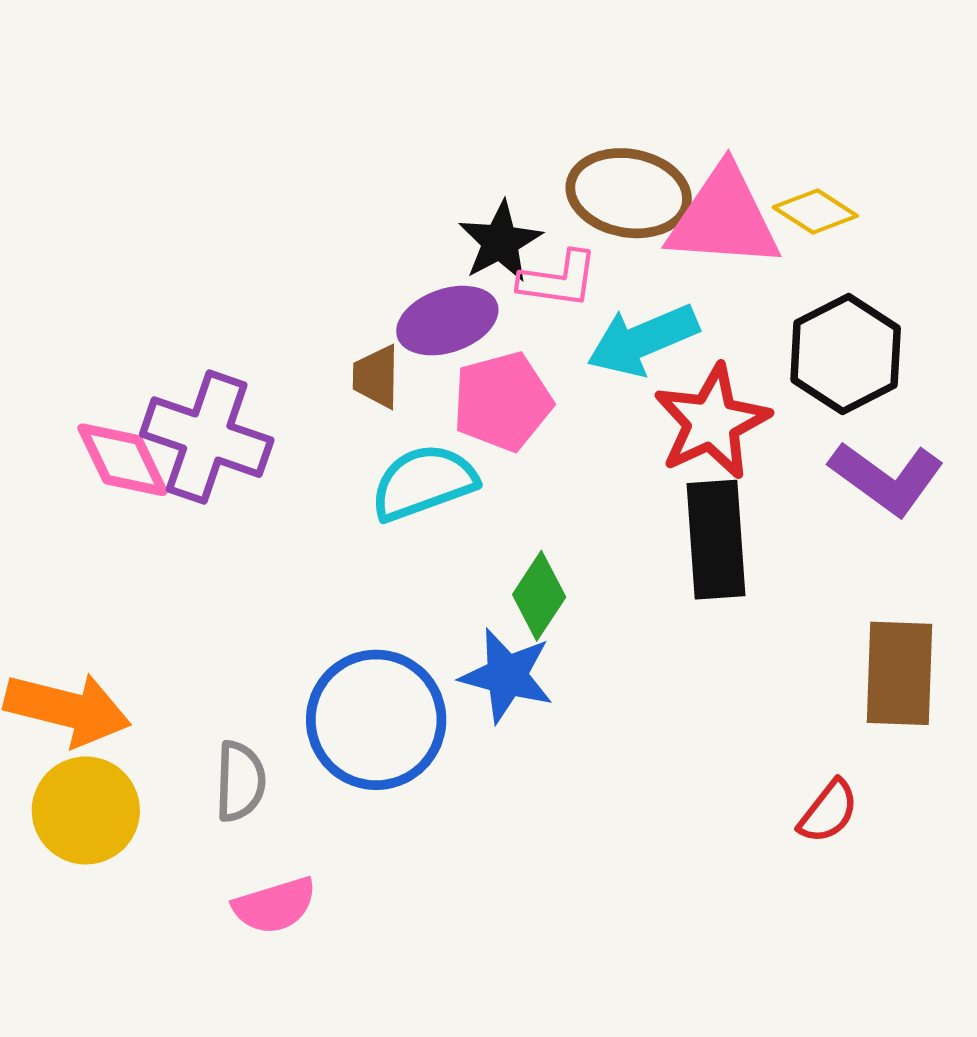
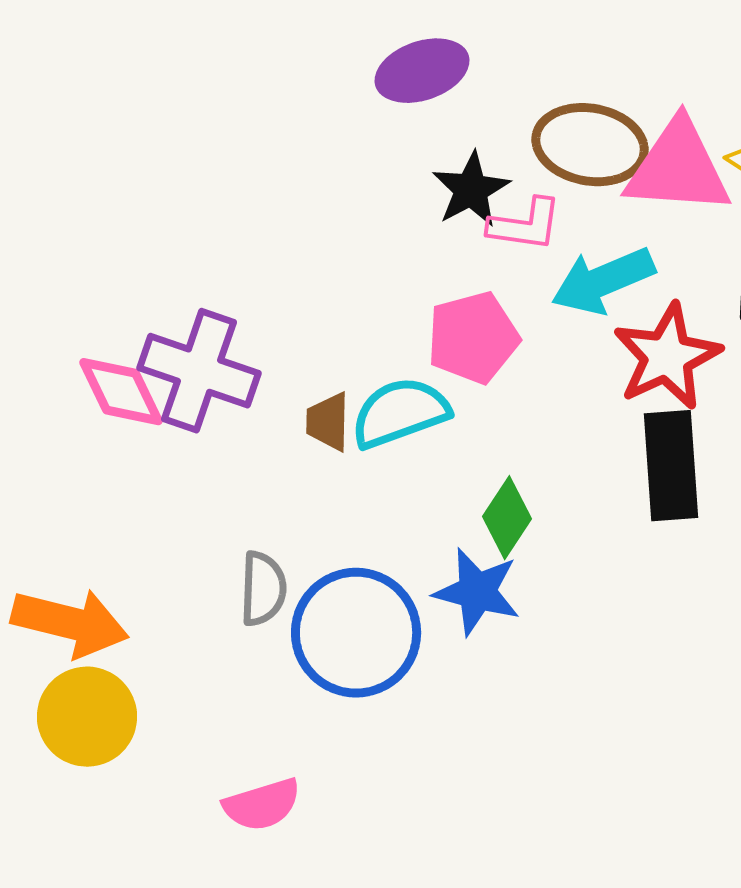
purple ellipse: (447, 321) -> (422, 71), moved
brown trapezoid: (376, 377) -> (328, 422), moved
gray semicircle: (240, 781) -> (263, 589), moved

